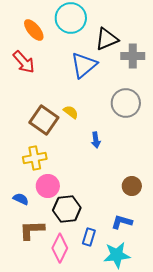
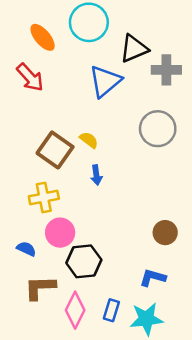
blue arrow: (96, 140) -> (96, 175), moved
blue rectangle: (89, 237) -> (111, 310), moved

